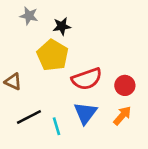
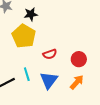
red semicircle: (87, 79) -> (50, 54), size x0.6
cyan line: (57, 126) -> (27, 74), moved

